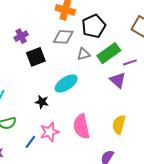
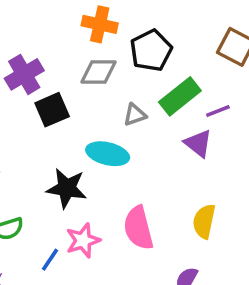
purple cross: (21, 36) -> (24, 74), size x1.5
gray triangle: (83, 54) -> (135, 115), moved
cyan ellipse: (66, 83) -> (108, 154), turned 50
black star: (42, 102) -> (67, 188), size x1.6

